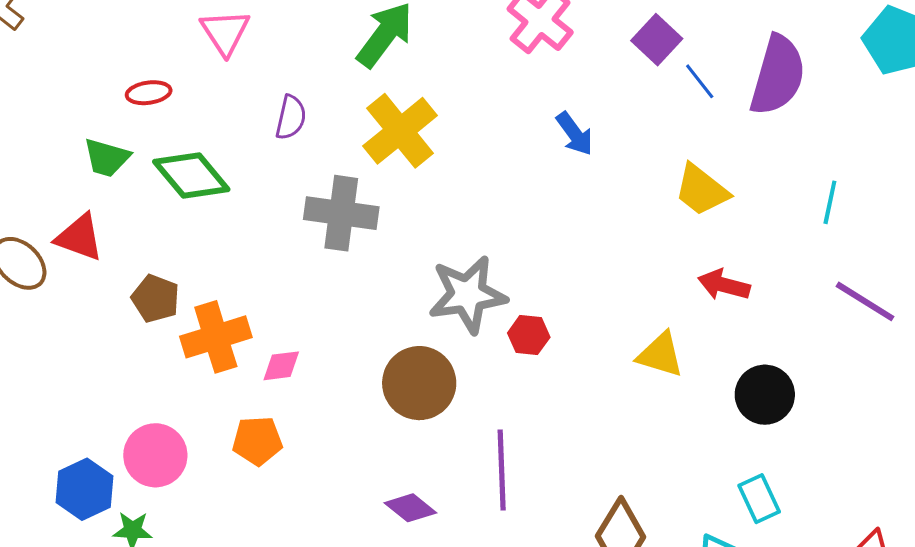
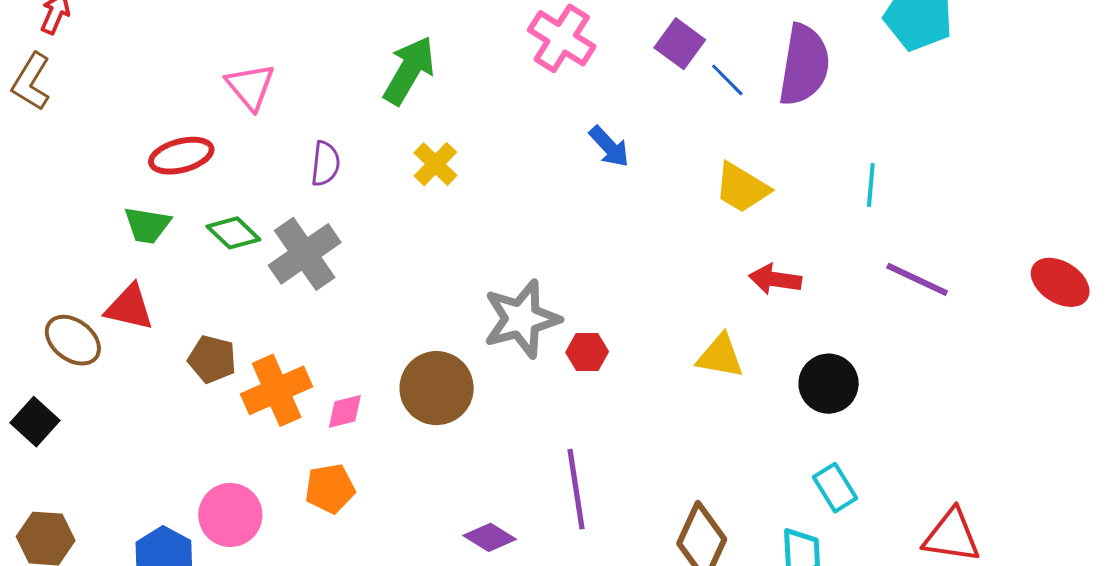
red ellipse: (149, 93) -> (181, 156), size x1.4
yellow cross: (400, 131) -> (435, 164), size x0.6
green diamond: (191, 176) -> (233, 233), size x0.7
gray cross: (341, 213) -> (305, 254), moved, turned -36
brown circle: (419, 383) -> (437, 388), moved

